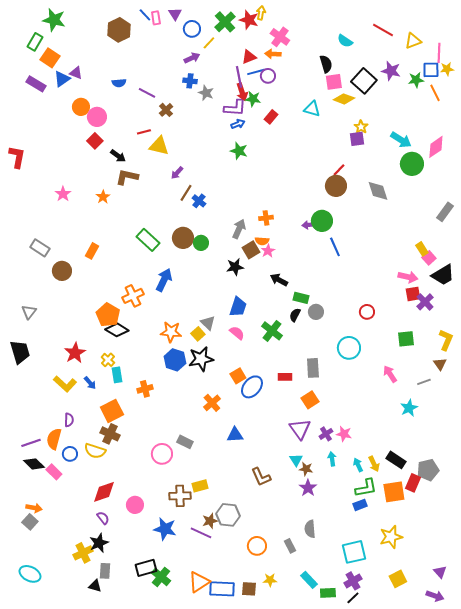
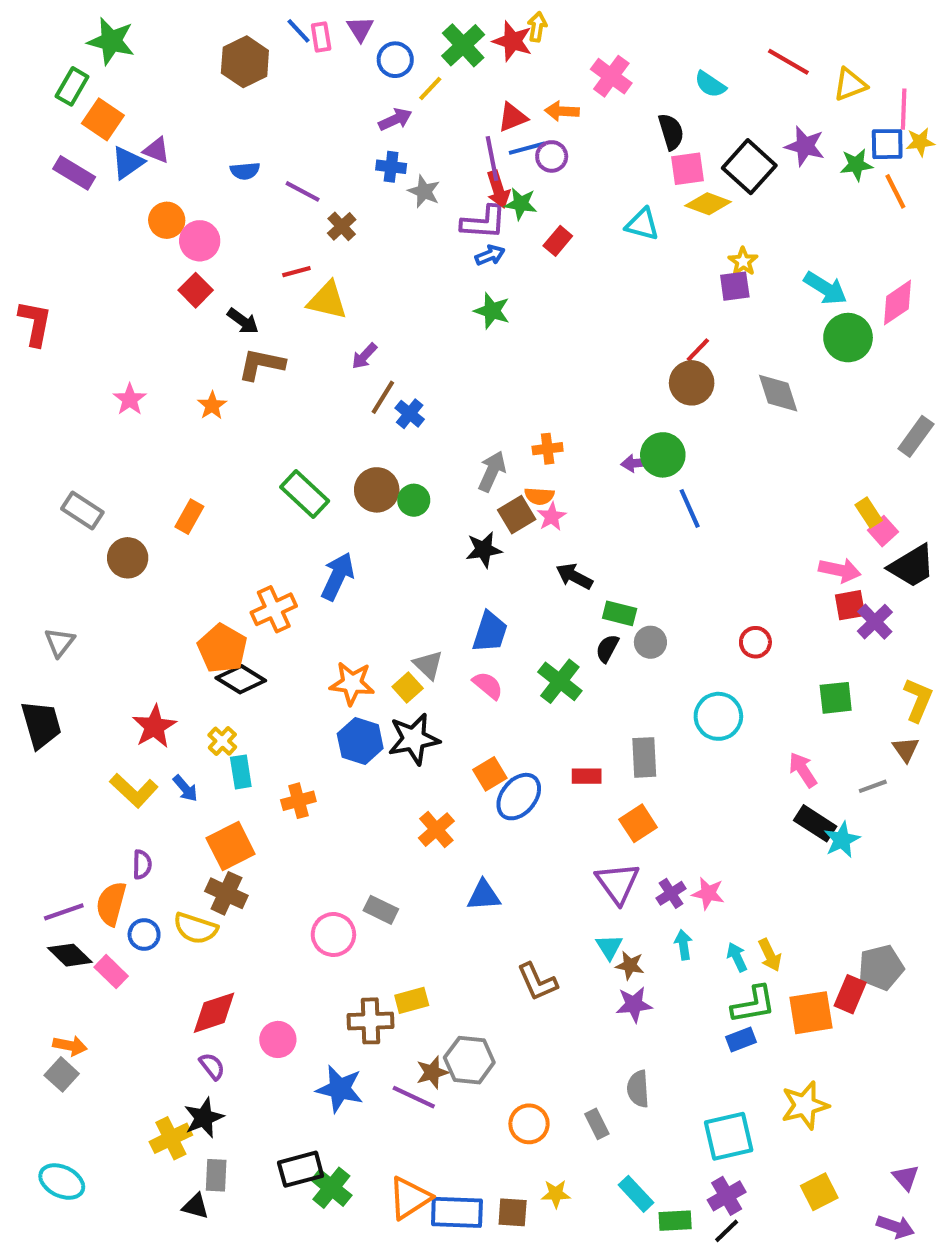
pink cross: (280, 37) -> (611, 76), moved
black rectangle: (396, 460) -> (815, 823), moved
purple star: (308, 488) -> (634, 1004), turned 30

